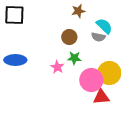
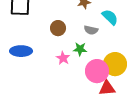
brown circle: (69, 37) -> (58, 28), moved
gray semicircle: (98, 37) -> (91, 30), moved

